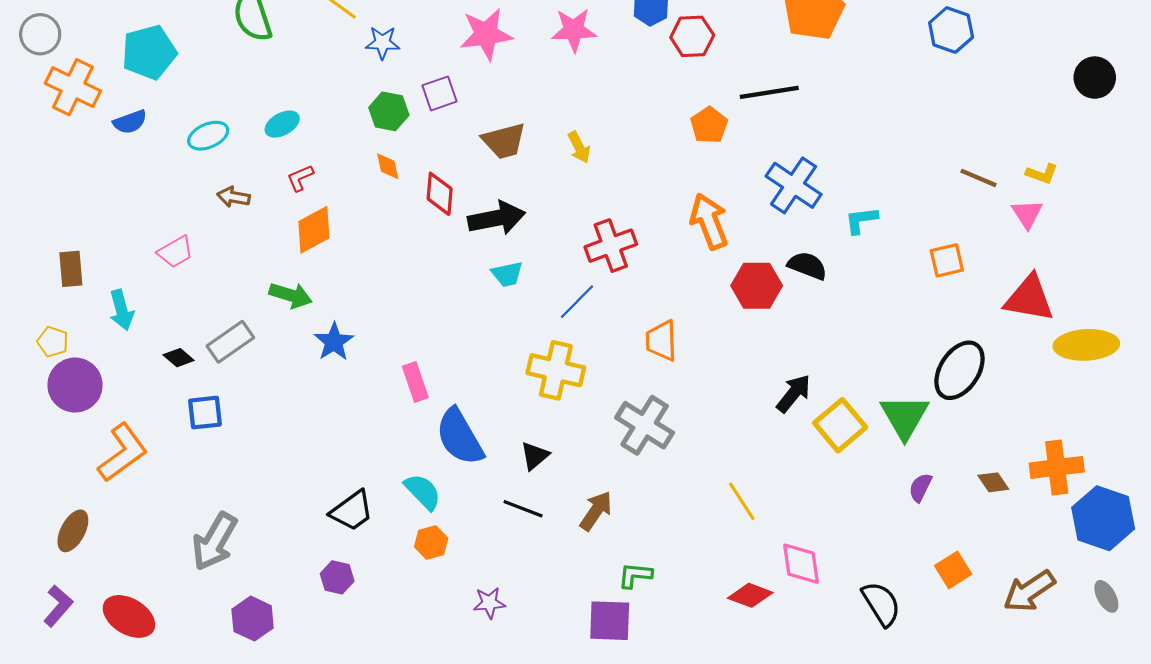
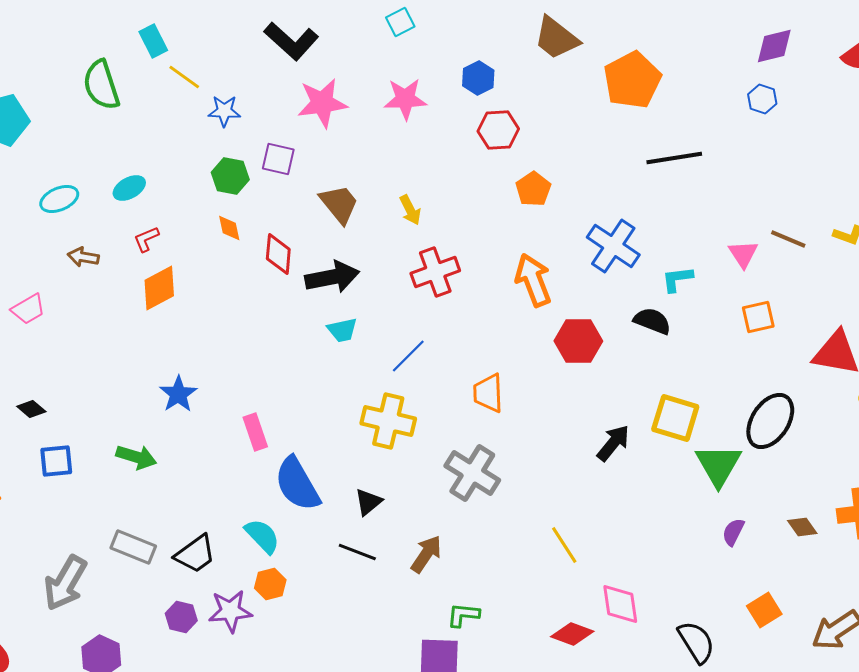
blue hexagon: (951, 30) -> (762, 99), size x0.7
red hexagon: (692, 36) -> (498, 130), moved
black line: (769, 92) -> (674, 158), moved
purple square: (440, 93) -> (278, 159), turned 32
brown trapezoid: (504, 141) -> (339, 204), turned -114
pink triangle: (1027, 214) -> (743, 254), moved
red cross: (611, 246) -> (435, 272), moved
black semicircle: (807, 266) -> (652, 321), moved
green arrow: (291, 295) -> (136, 457), moved
gray rectangle: (230, 342) -> (133, 547), moved, turned 57
yellow square: (840, 425) -> (675, 418), moved, turned -33
purple star: (489, 603) -> (230, 611), moved, size x1.4

